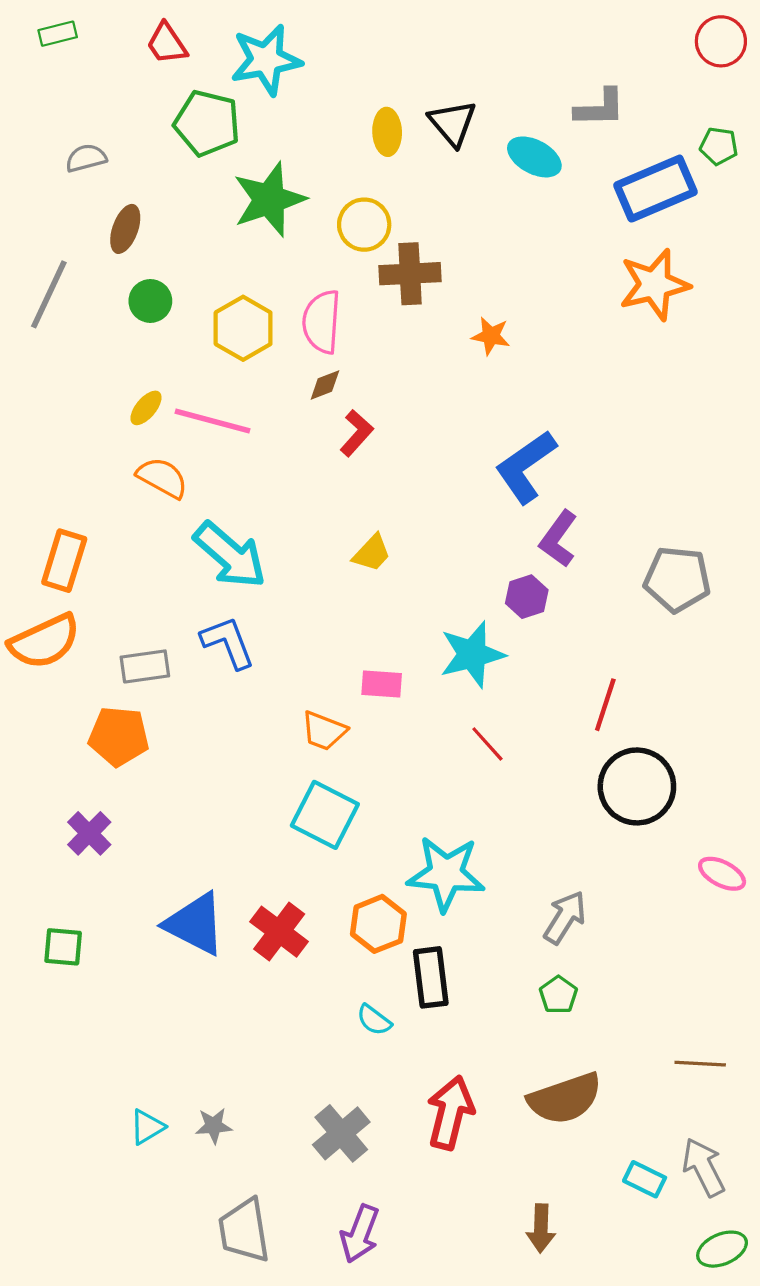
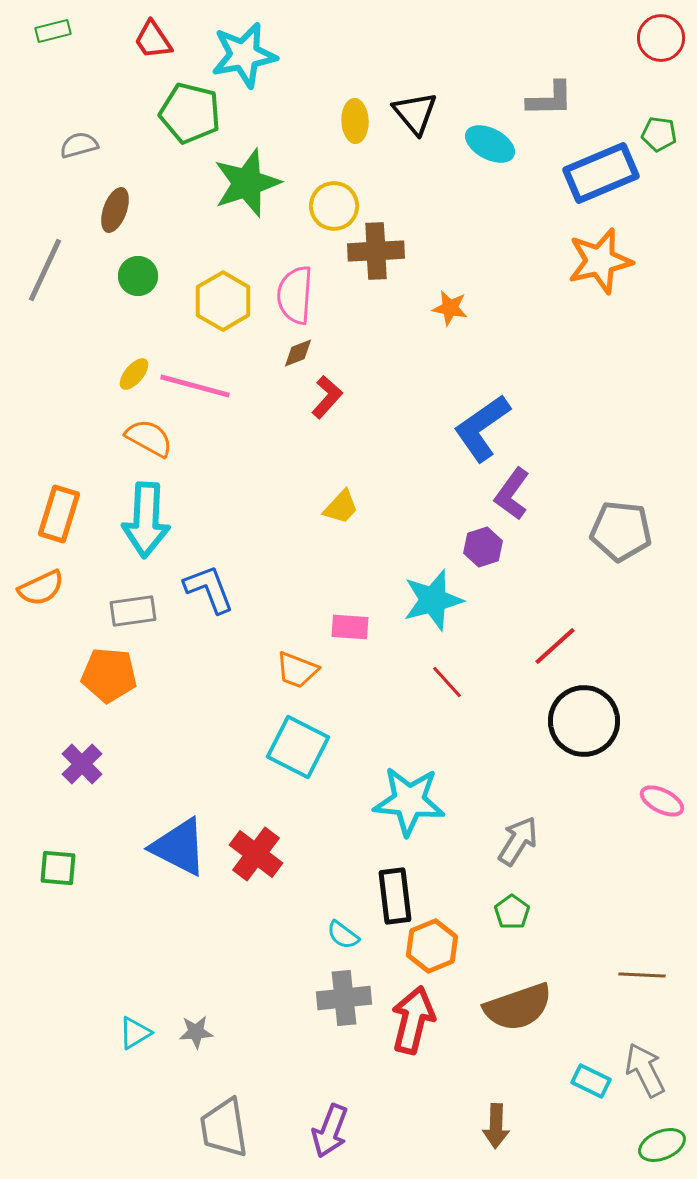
cyan arrow: (230, 555) -> (146, 520), moved, turned 52
orange semicircle: (45, 641) -> (41, 588), size x0.7
red line: (605, 705) -> (555, 646), turned 30
orange hexagon: (378, 924) -> (432, 946), moved
gray cross: (341, 1133) -> (344, 998), moved, turned 34

